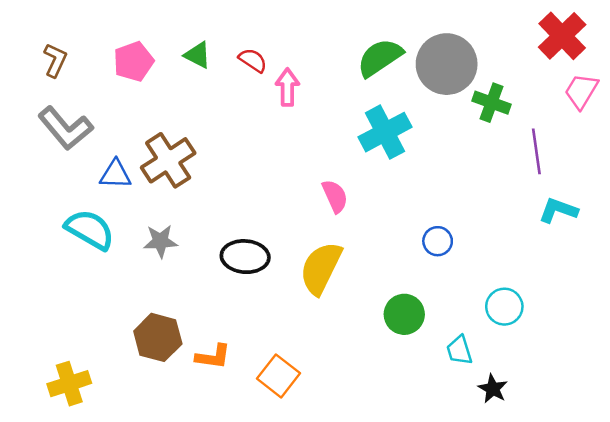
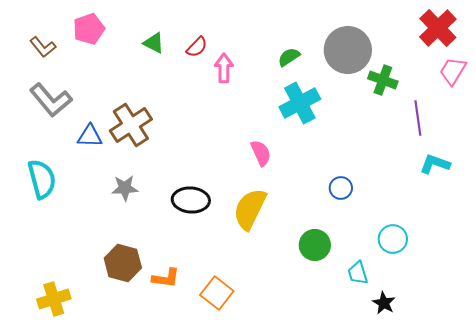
green semicircle: (380, 58) -> (289, 57), moved, size x0.6
brown L-shape: (55, 60) -> (43, 47), turned 116
red semicircle: (253, 60) -> (197, 47), turned 100
pink pentagon: (133, 61) -> (89, 29), moved
cyan semicircle: (90, 230) -> (42, 179), moved, turned 45

